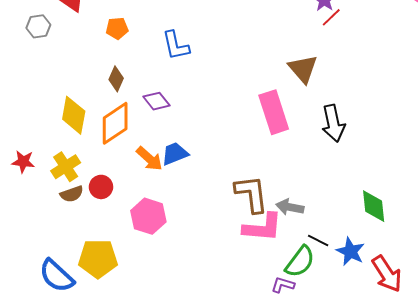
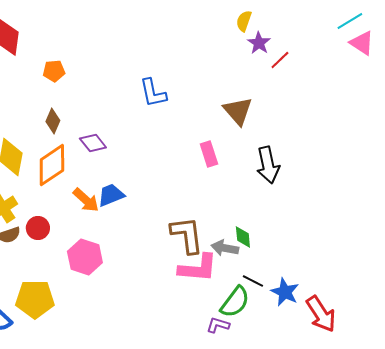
red line: (331, 17) -> (280, 60), moved
blue L-shape: (176, 46) -> (153, 93), moved
pink rectangle: (274, 112) -> (209, 154), size x0.6
green diamond: (374, 206) -> (243, 237), moved, size x0.7

